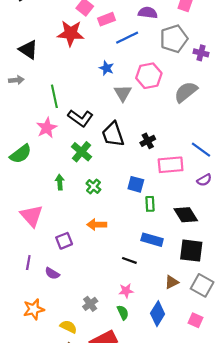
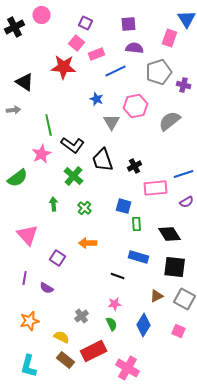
blue line: (201, 150) -> (184, 174), turned -54
purple square: (64, 241) -> (58, 258), turned -35

